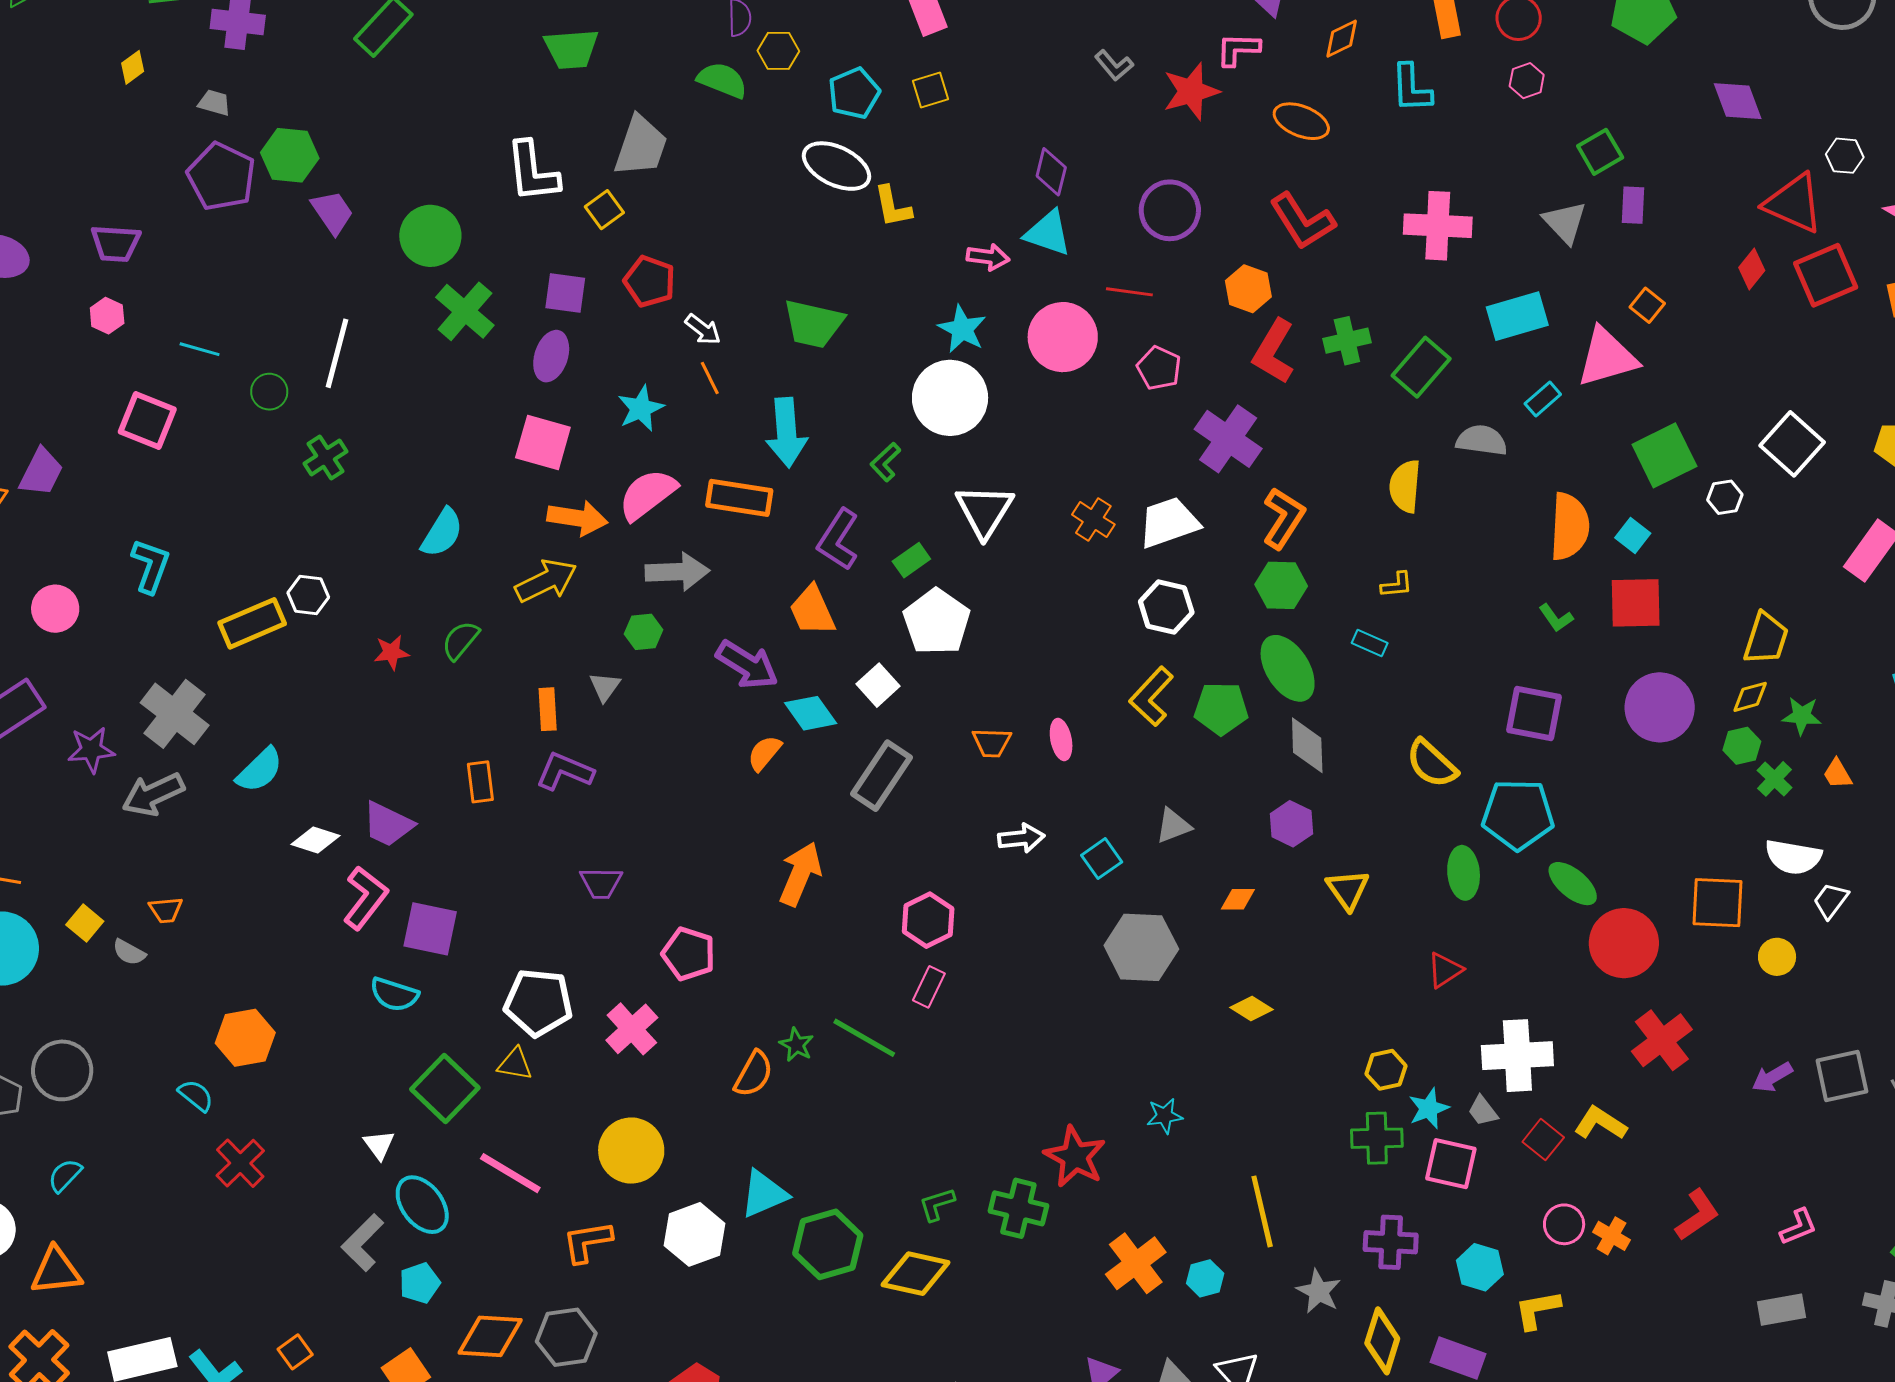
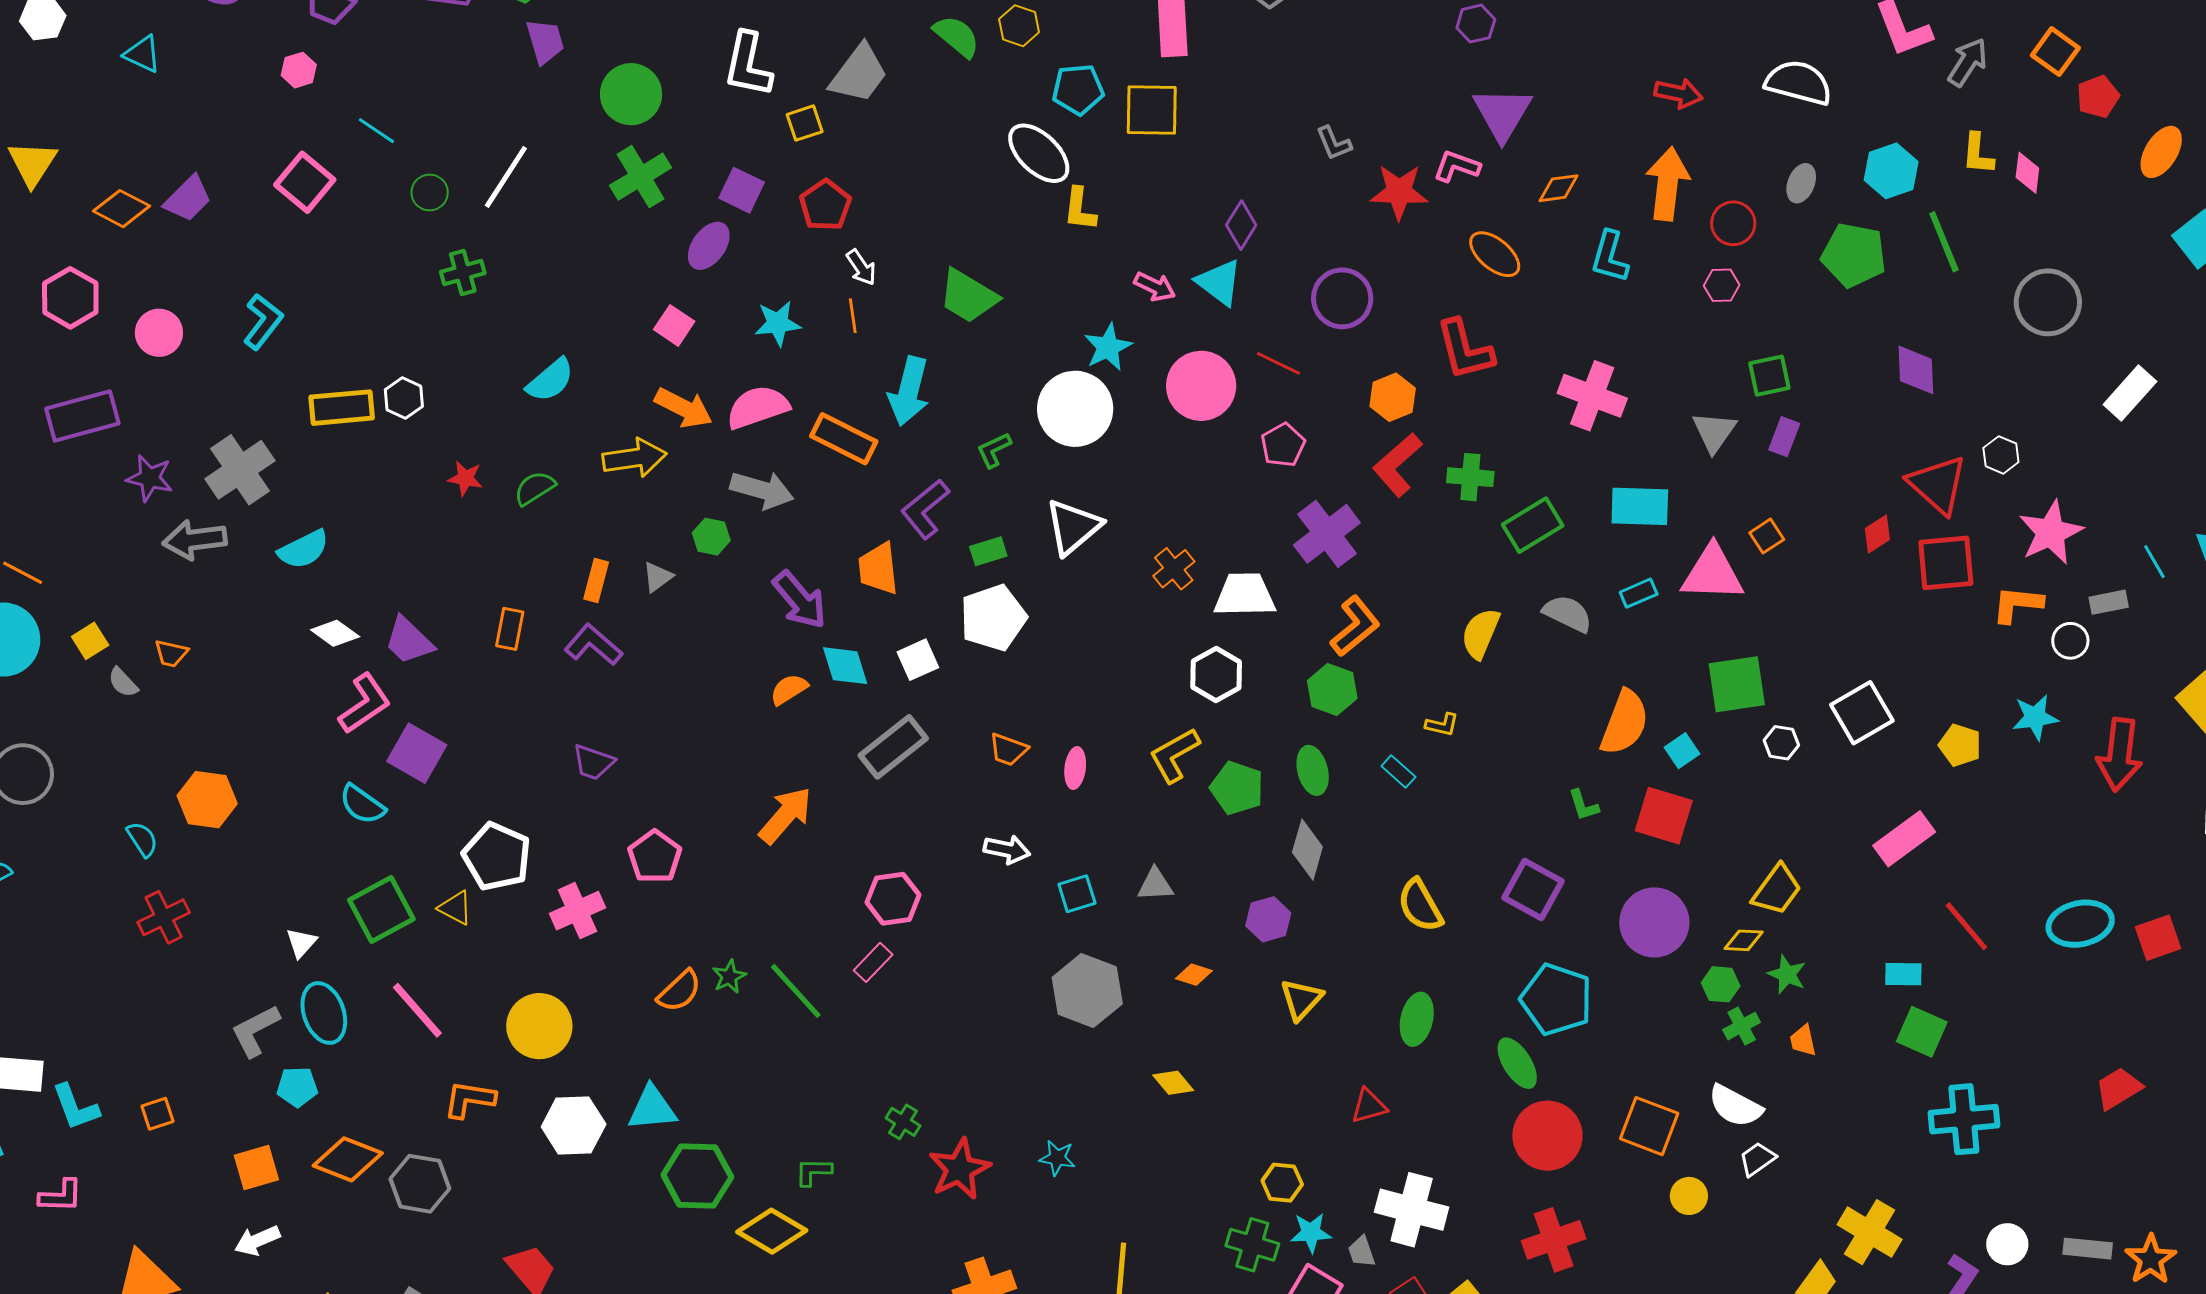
yellow square: (931, 90) -> (1152, 110), size x1.6
pink square: (543, 443) -> (674, 325), size x0.7
green ellipse: (1288, 668) -> (1313, 770), size x0.7
cyan pentagon: (1518, 814) -> (1556, 999), moved
green cross: (1018, 1208) -> (903, 1122), moved, size x0.6

